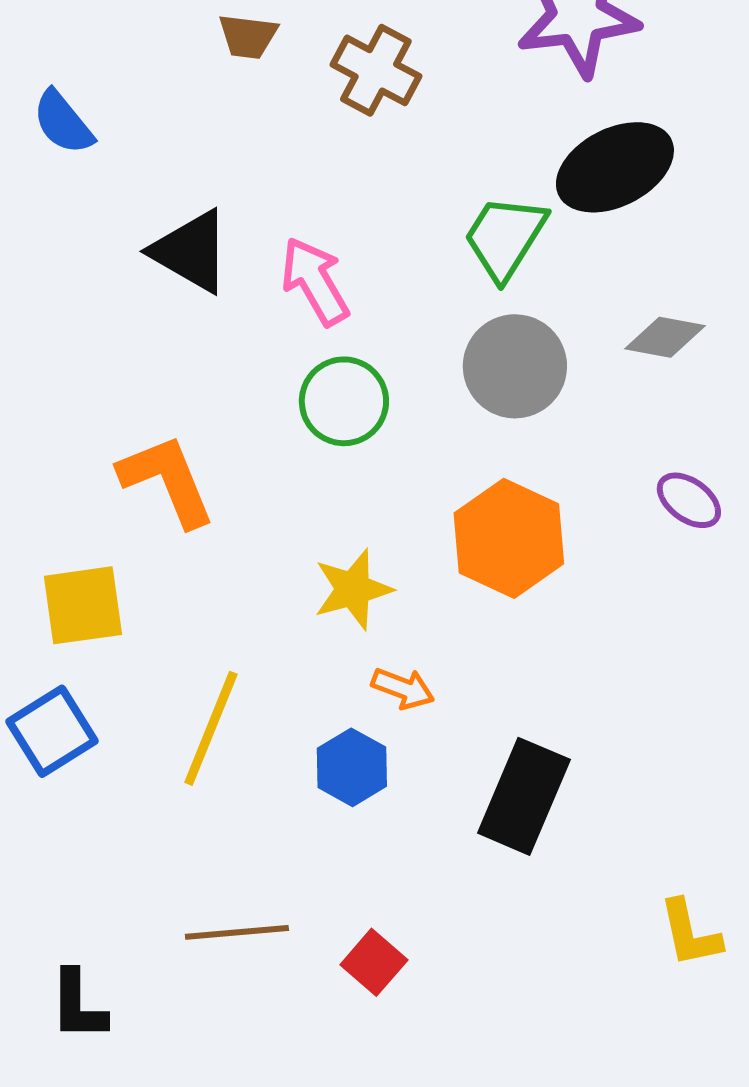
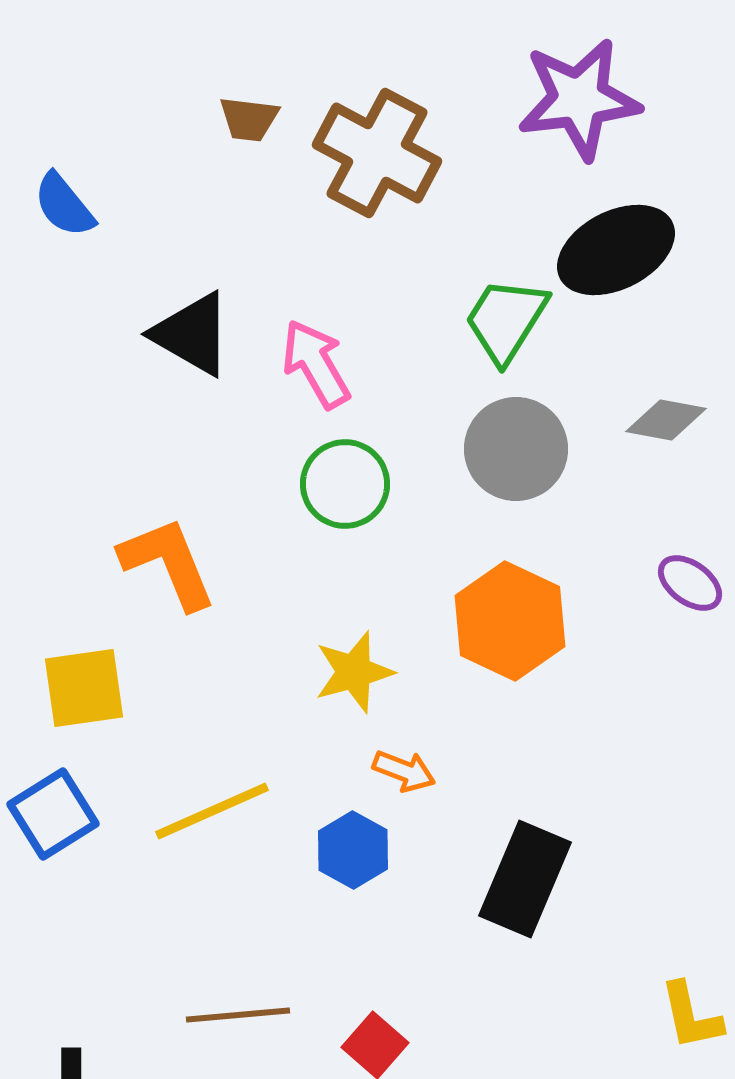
brown cross: (376, 70) -> (377, 153), size x1.4
yellow line: (211, 728) -> (212, 811), turned 44

